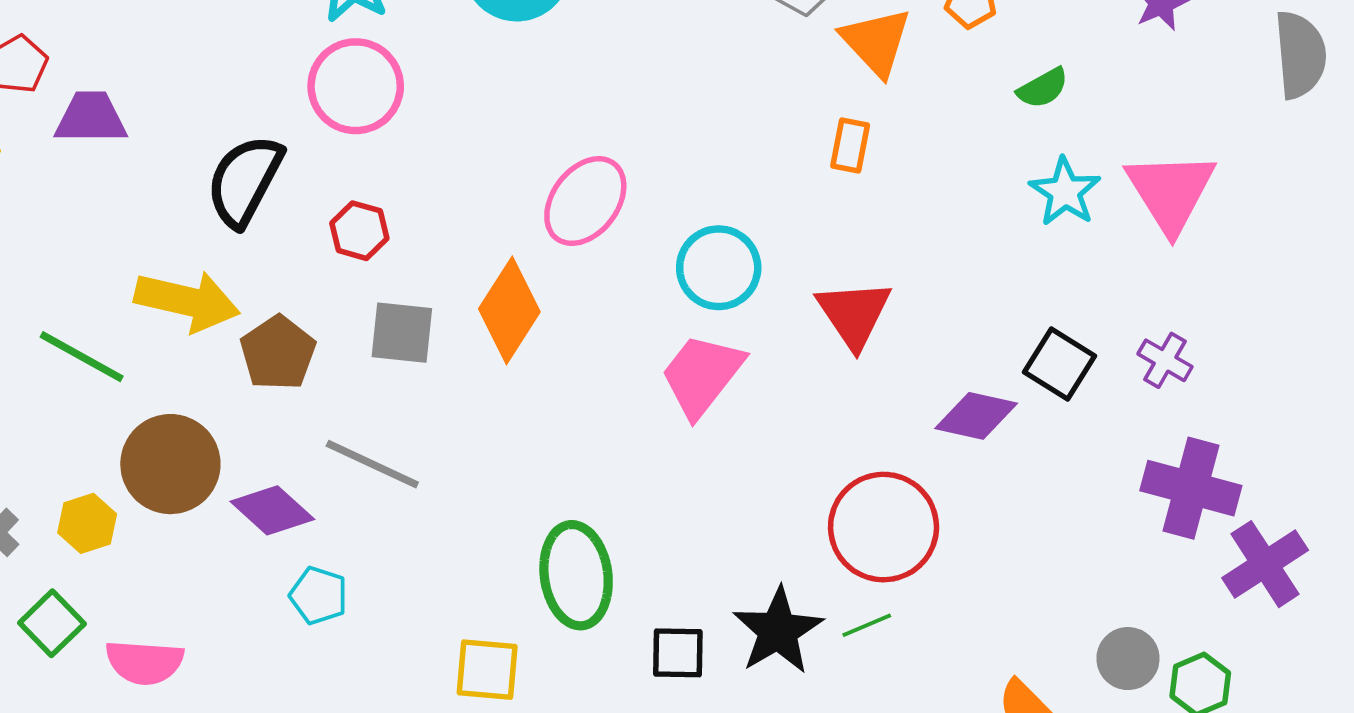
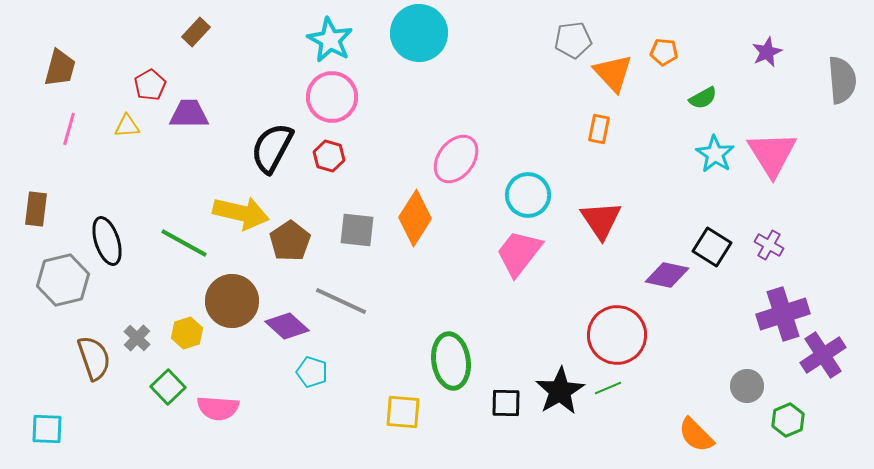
red hexagon: (359, 231) -> (329, 156), moved
purple cross: (1191, 488) -> (783, 314), turned -33
gray circle: (1128, 659) -> (747, 386), moved

